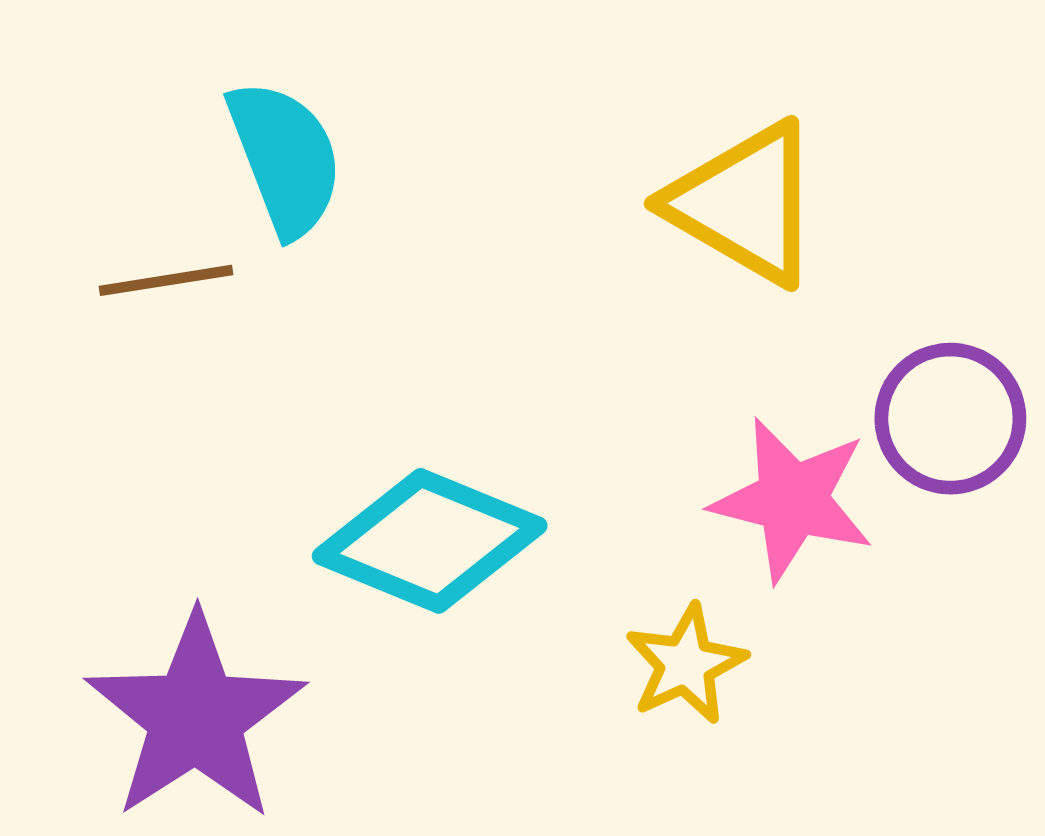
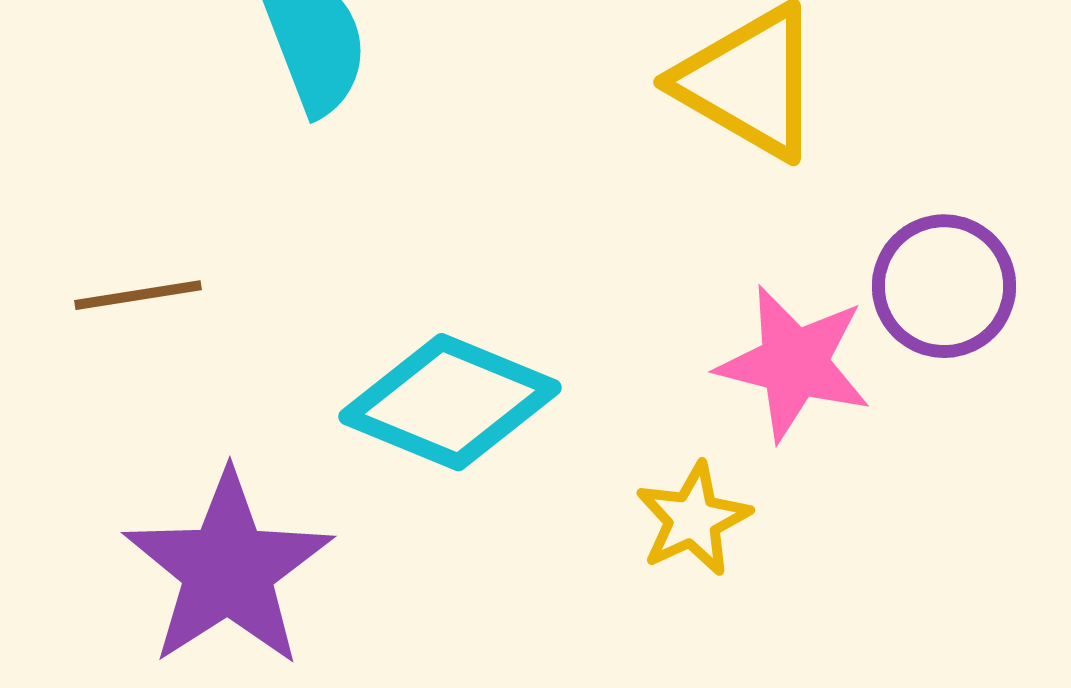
brown line: (166, 280) -> (138, 295), moved

